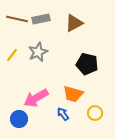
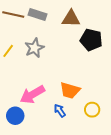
gray rectangle: (41, 19) -> (37, 15), turned 30
brown triangle: (74, 23) -> (71, 19), turned 30
black pentagon: (87, 64) -> (91, 40), moved

